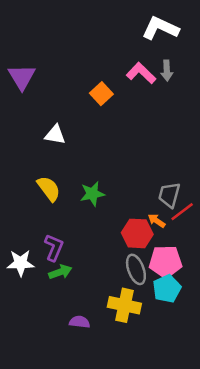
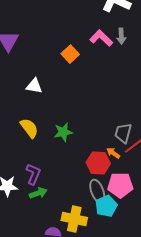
cyan pentagon: (167, 289) -> (106, 206), moved
yellow cross: (124, 305) -> (74, 219), moved

